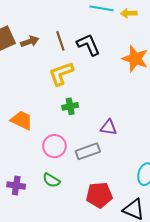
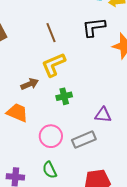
brown arrow: (30, 42) -> (30, 84), moved
black L-shape: (88, 45) -> (94, 27), moved, turned -70
green semicircle: (51, 180) -> (50, 170), turned 36

